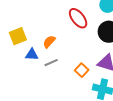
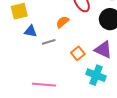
orange semicircle: (49, 42) -> (62, 22), moved

